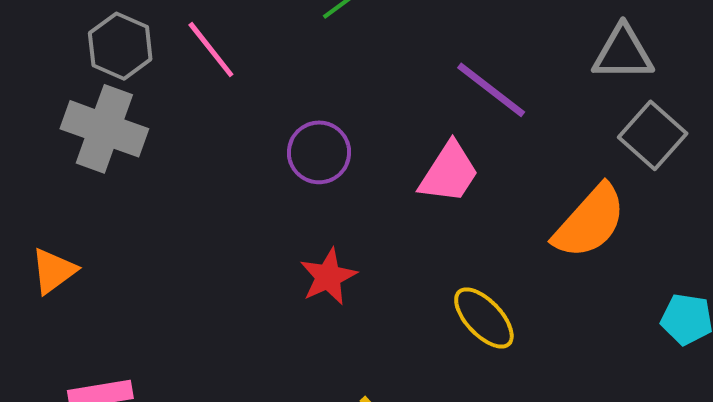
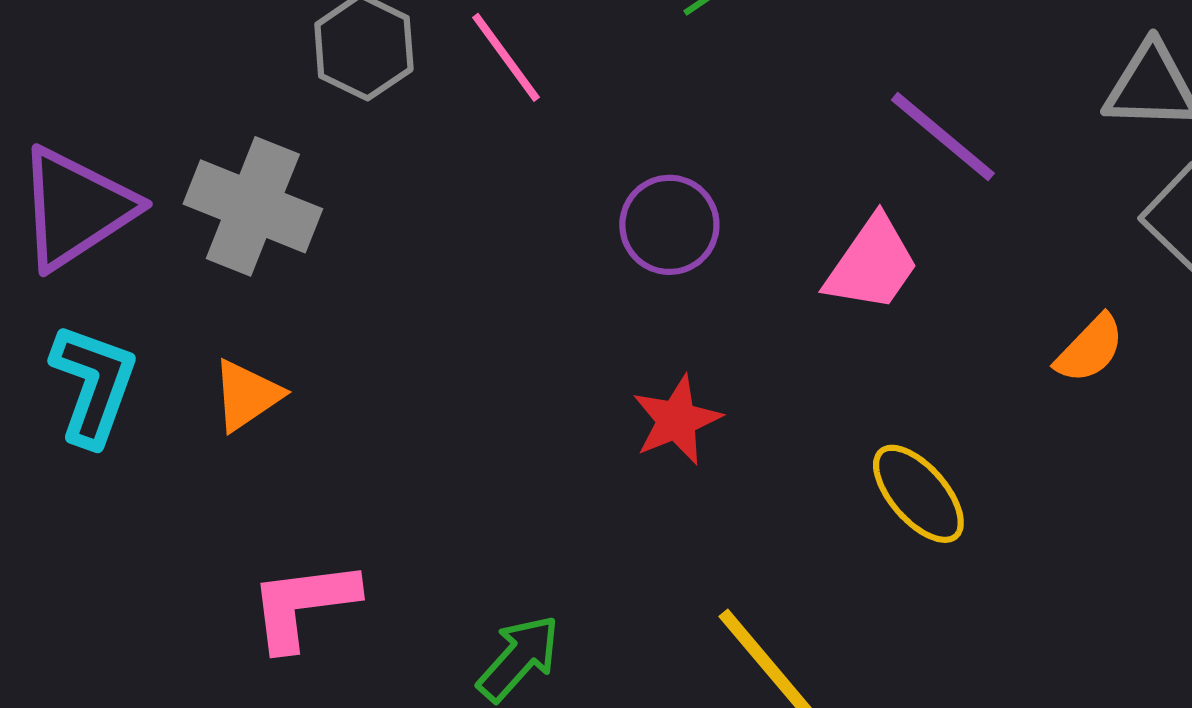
gray cross: (104, 129) -> (253, 206), moved
orange semicircle: (590, 222) -> (1090, 349), size x0.6

